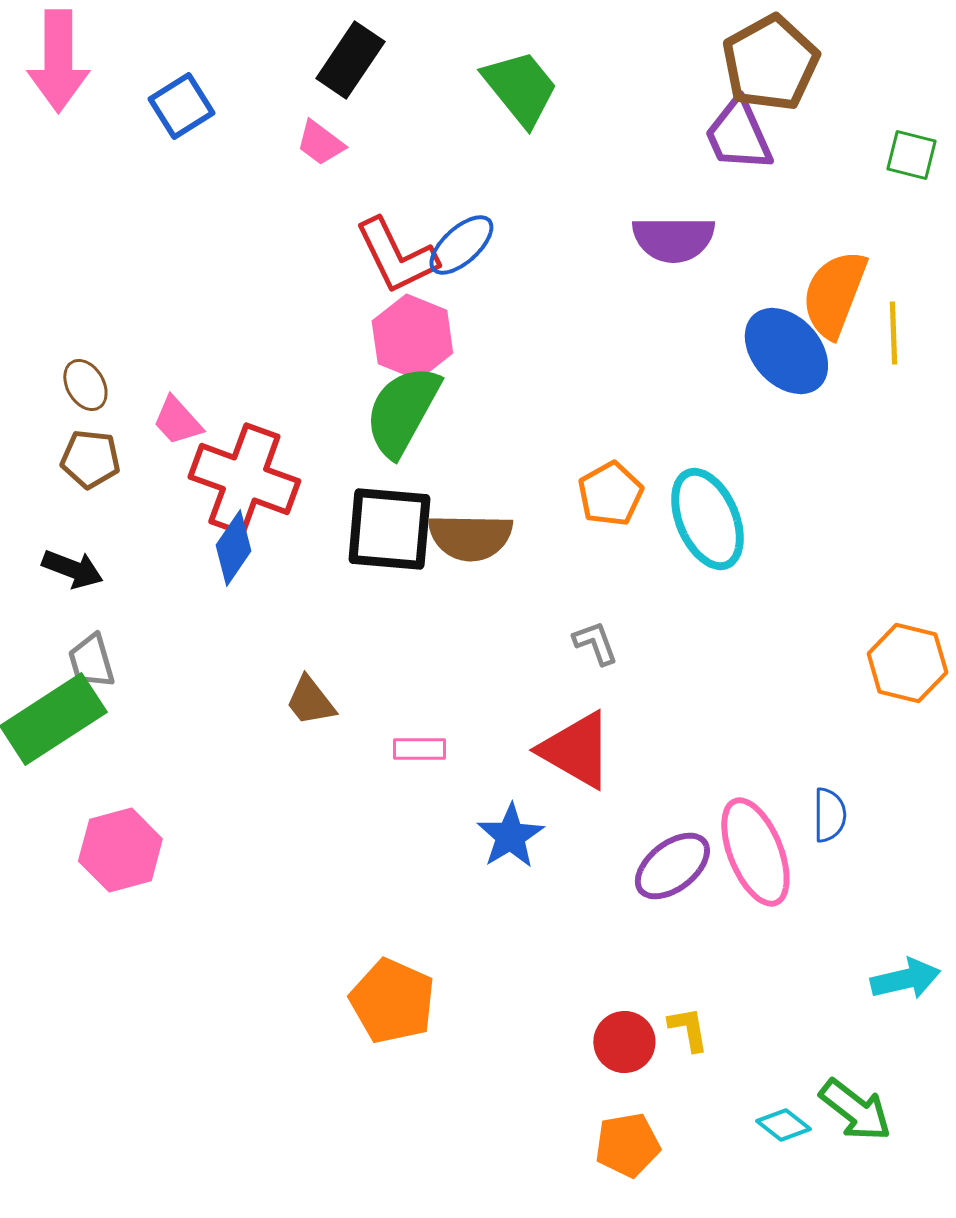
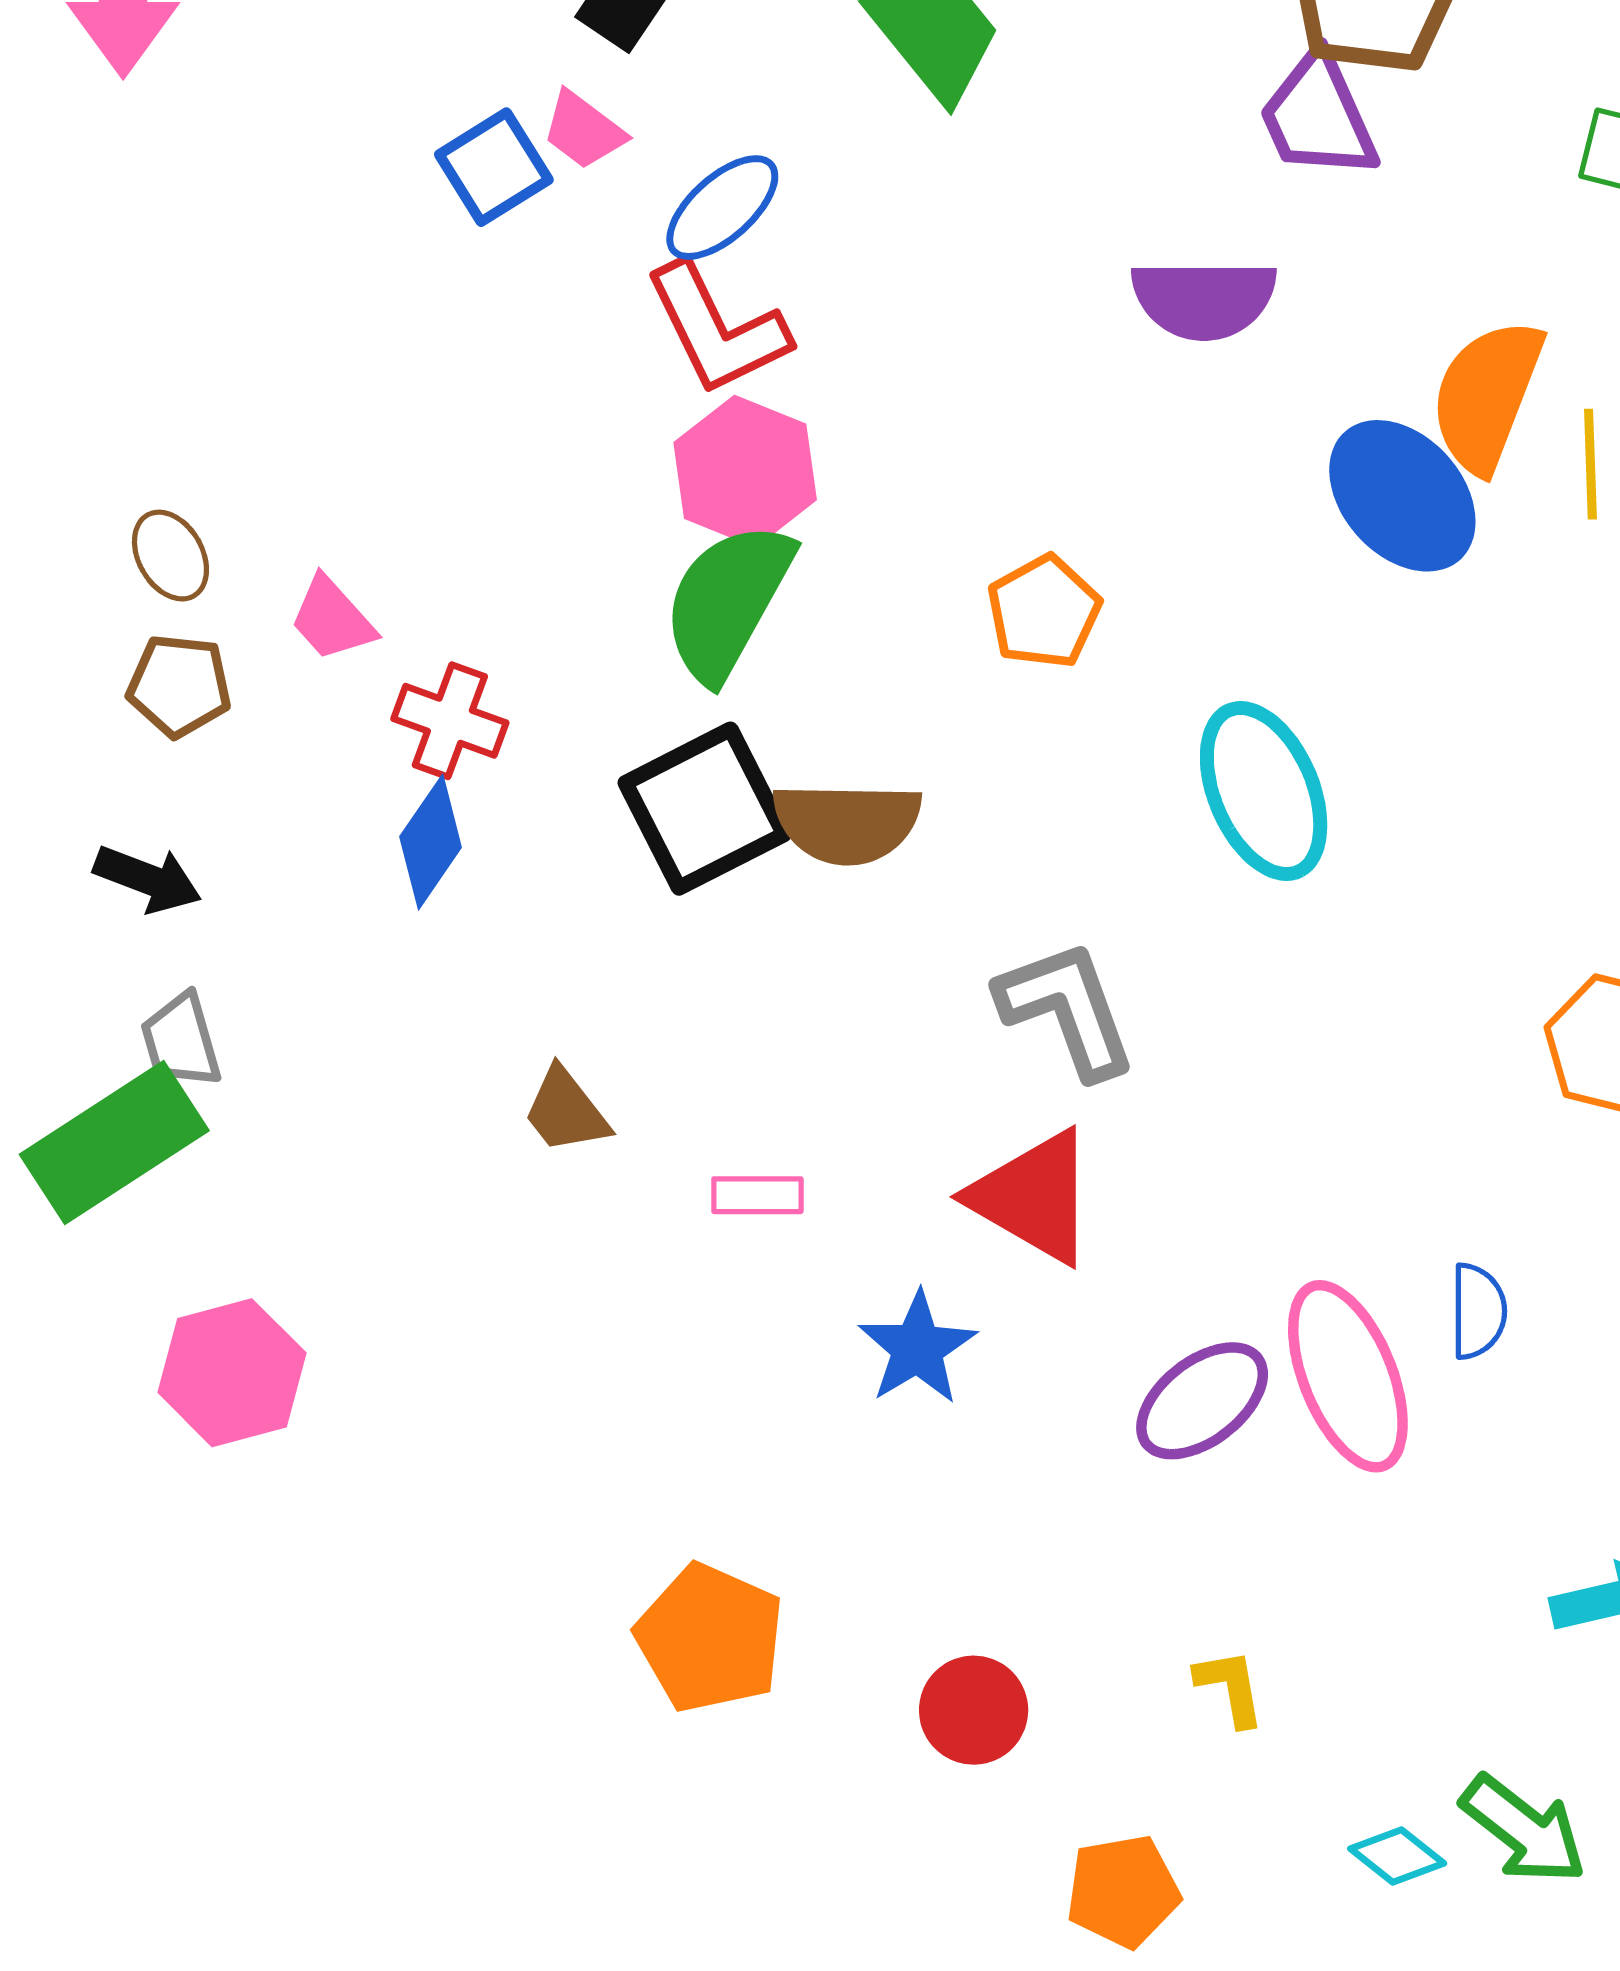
blue square: (181, 106) -> (494, 167), moved
blue ellipse: (461, 245) -> (722, 208), moved
red cross: (244, 479) -> (450, 721), size x0.6
orange pentagon: (610, 494) -> (1044, 612), moved
black square: (389, 529) -> (705, 809), turned -32
gray L-shape: (595, 643) -> (1067, 1009), size x1.8
red circle: (624, 1042) -> (974, 1710), moved

